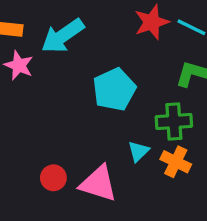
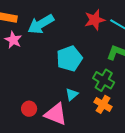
green cross: (174, 121) -> (104, 80), turned 30
cyan triangle: (138, 151) -> (72, 94), moved

